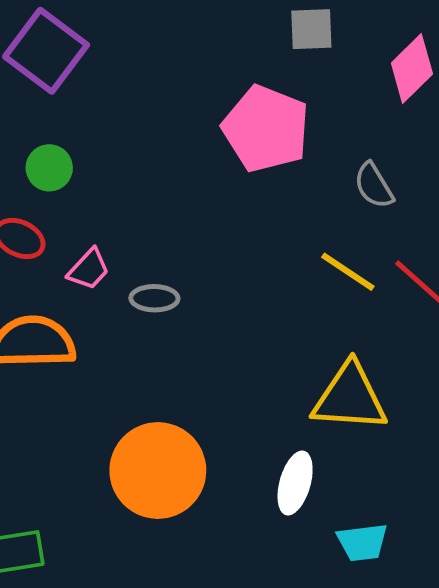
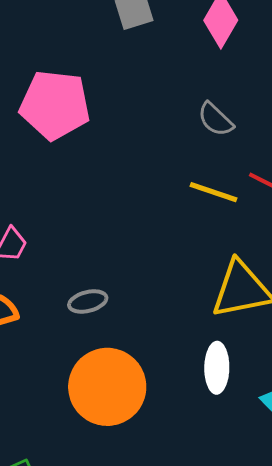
pink pentagon: (266, 129) -> (55, 105), moved
gray ellipse: (154, 298) -> (88, 301), moved

